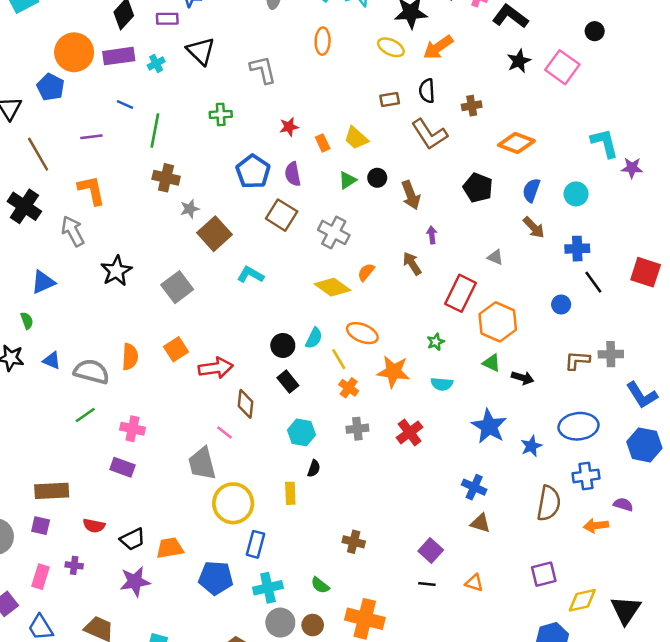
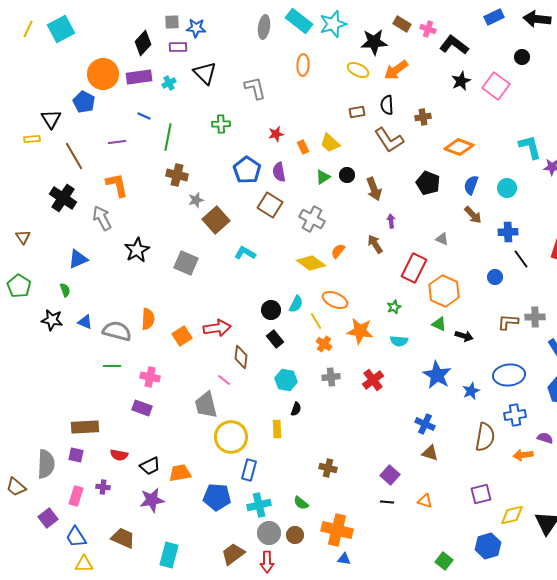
gray square: (177, 287) -> (186, 263), turned -30
orange square: (176, 349) -> (182, 336), moved
green line: (85, 415) -> (112, 366), turned 36

